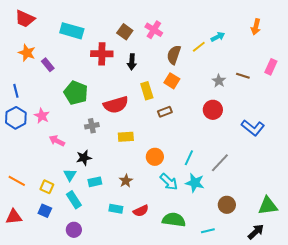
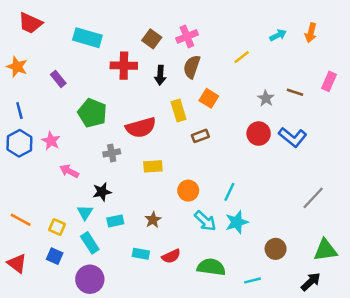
pink cross: (154, 30) -> (187, 36), turned 36
cyan arrow: (218, 37) -> (278, 35), moved
orange star: (27, 53) -> (17, 67), moved
brown semicircle: (174, 55) -> (192, 67), moved
blue L-shape: (253, 128) -> (293, 137), moved
gray line: (220, 163) -> (313, 198), moved
cyan star: (195, 183) -> (237, 222), turned -30
red triangle: (14, 217) -> (17, 263), turned 42
purple circle: (74, 230) -> (90, 279), size x1.5

